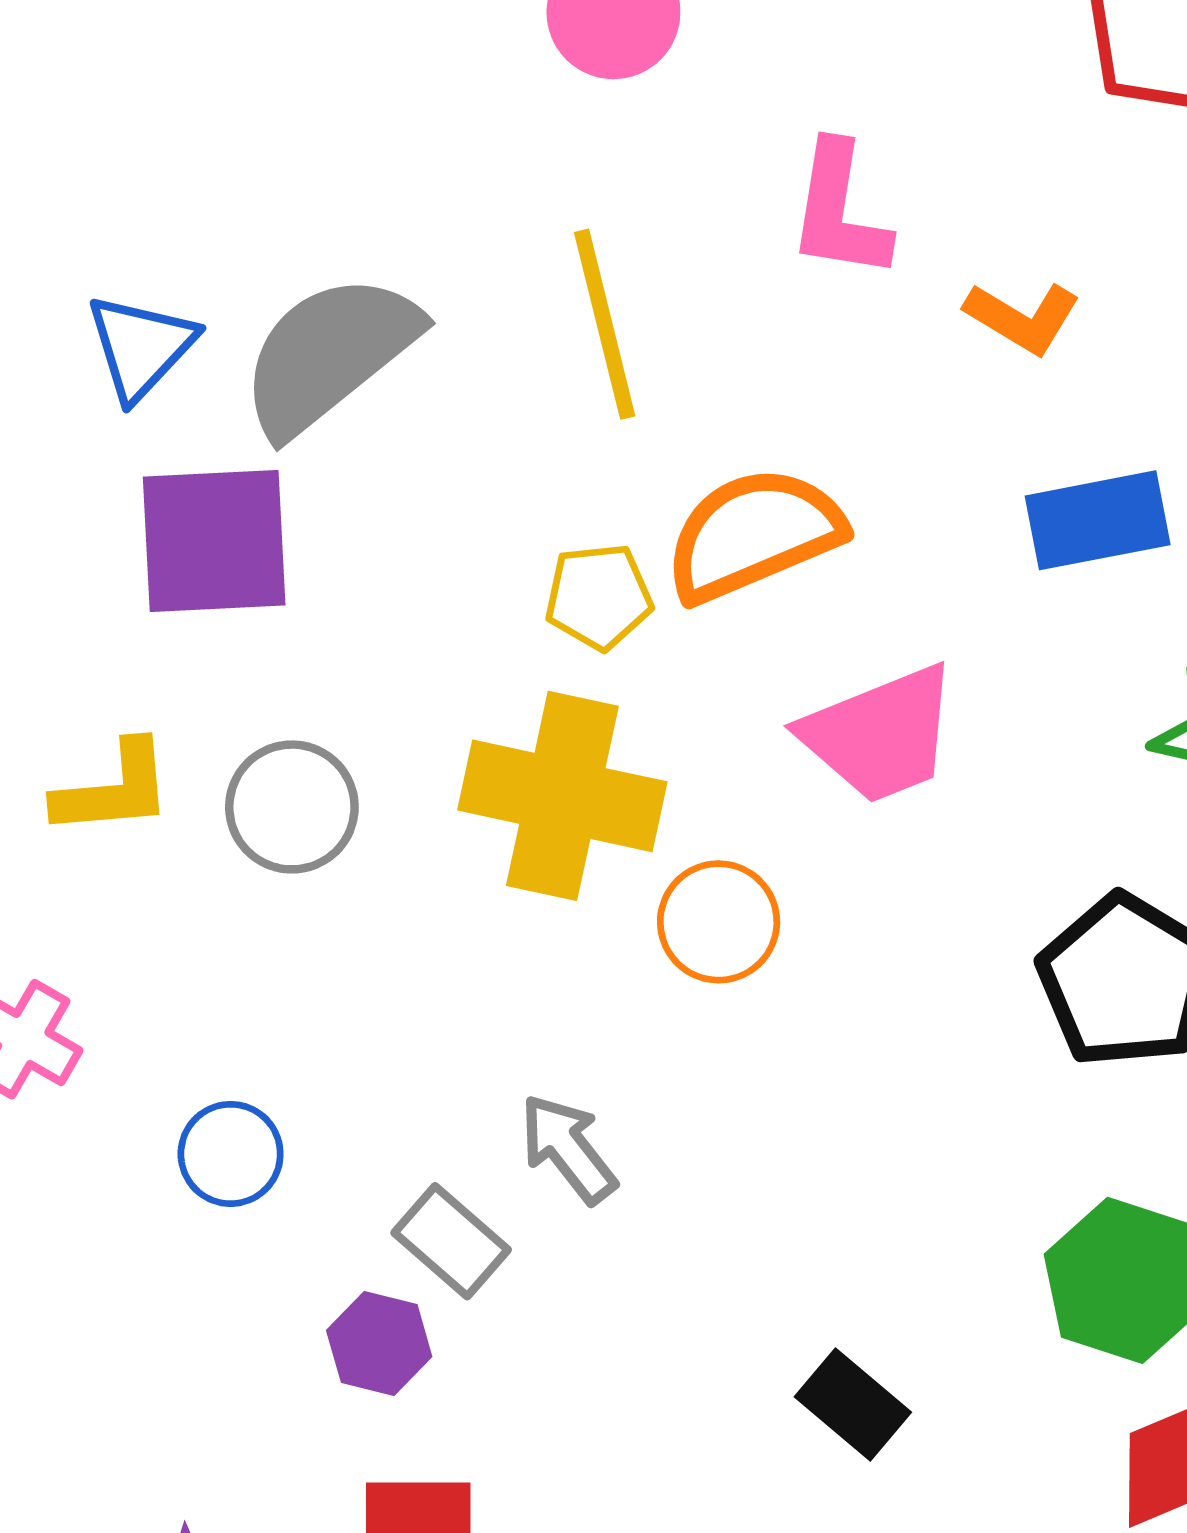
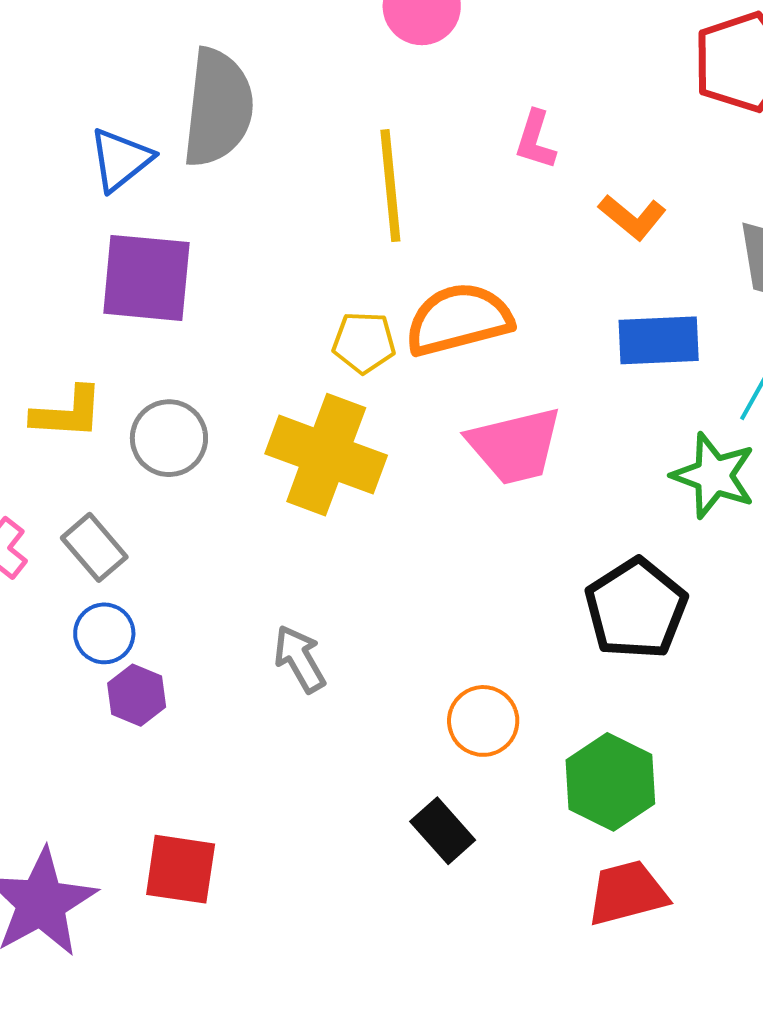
pink L-shape: (839, 211) -> (535, 140), size x0.7
gray semicircle: (329, 354) -> (218, 108), moved, turned 127
orange circle: (719, 922) -> (483, 721), moved
gray rectangle: (451, 1241) -> (94, 547), moved
purple hexagon: (379, 1343) -> (137, 695), moved

